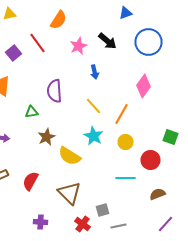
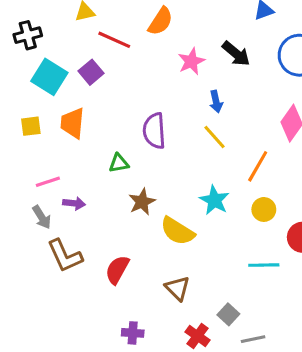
red line: (38, 43) -> (114, 40), moved, turned -30
yellow line: (94, 106) -> (214, 137), moved
brown triangle: (70, 193) -> (177, 288), size x0.7
gray square: (102, 210) -> (228, 314), turned -32

